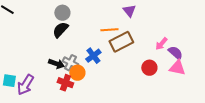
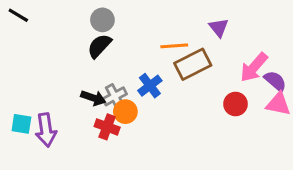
purple triangle: (129, 11) -> (219, 28), moved
pink arrow: (161, 44) -> (254, 67), size x1.5
gray cross: (70, 63) -> (115, 96), turned 35
purple arrow: (25, 85) -> (46, 130), turned -40

